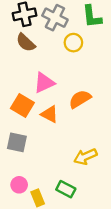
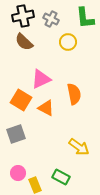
gray cross: (55, 18) -> (51, 19), size x0.7
orange semicircle: (80, 99) -> (74, 94), turned 110
gray square: (17, 142) -> (16, 134), turned -30
yellow arrow: (85, 157) -> (79, 147), turned -120

